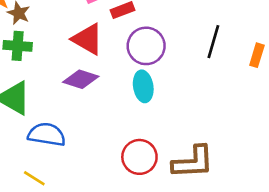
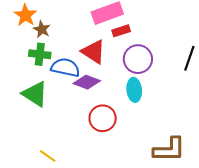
blue semicircle: (47, 135) -> (65, 67), moved
red circle: (139, 157) -> (103, 118), moved

